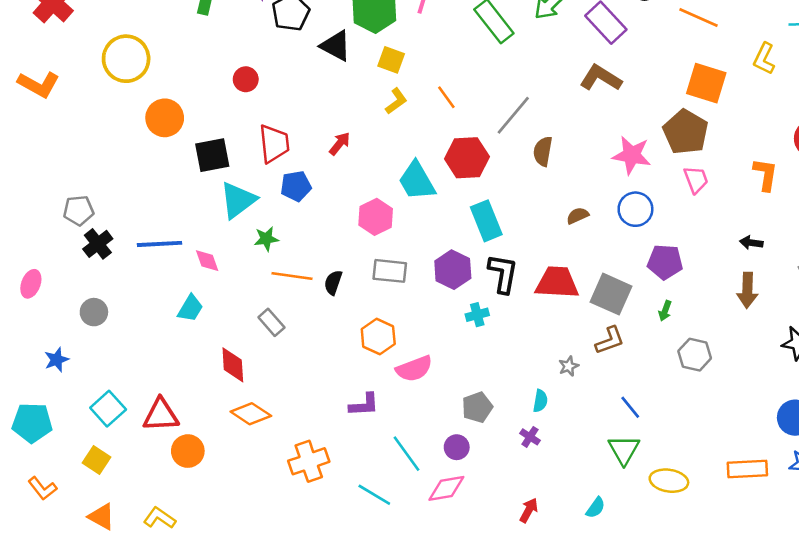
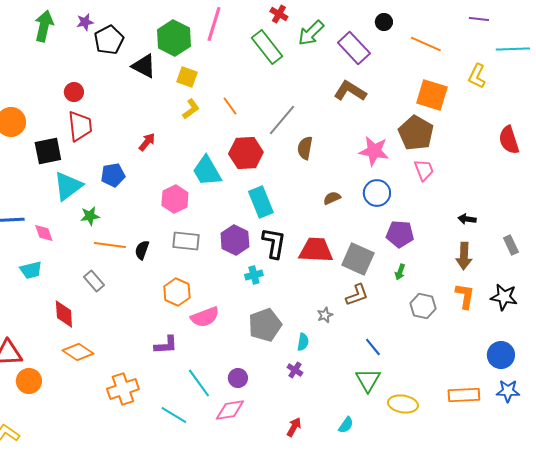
red trapezoid: (274, 144) -> (80, 126), moved
orange L-shape: (765, 174) -> (465, 296), moved
cyan trapezoid: (190, 308) -> (31, 270), turned 45
gray pentagon: (477, 407) -> (265, 325), moved, size x1.4

